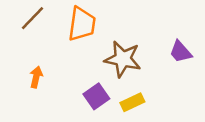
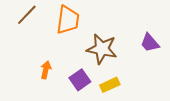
orange arrow: (36, 77) -> (46, 70), moved

